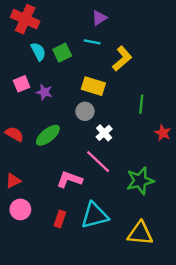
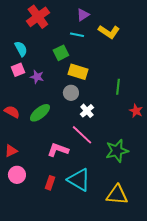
red cross: (25, 19) -> (38, 17), moved, turned 30
cyan semicircle: (38, 51) -> (21, 49), moved
green square: (62, 53) -> (61, 53), moved
yellow L-shape: (122, 59) -> (109, 32), moved, turned 75
cyan triangle: (95, 215) -> (79, 180), turned 45

